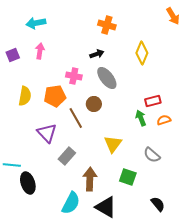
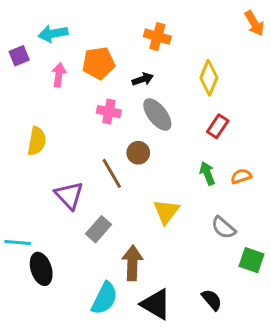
purple square: (13, 55) -> (19, 56), moved
orange pentagon: (55, 96) -> (99, 63), moved
red rectangle: (153, 101) -> (218, 126), moved, turned -42
green square: (128, 177) -> (251, 260), moved
black semicircle: (158, 204) -> (212, 300), moved

